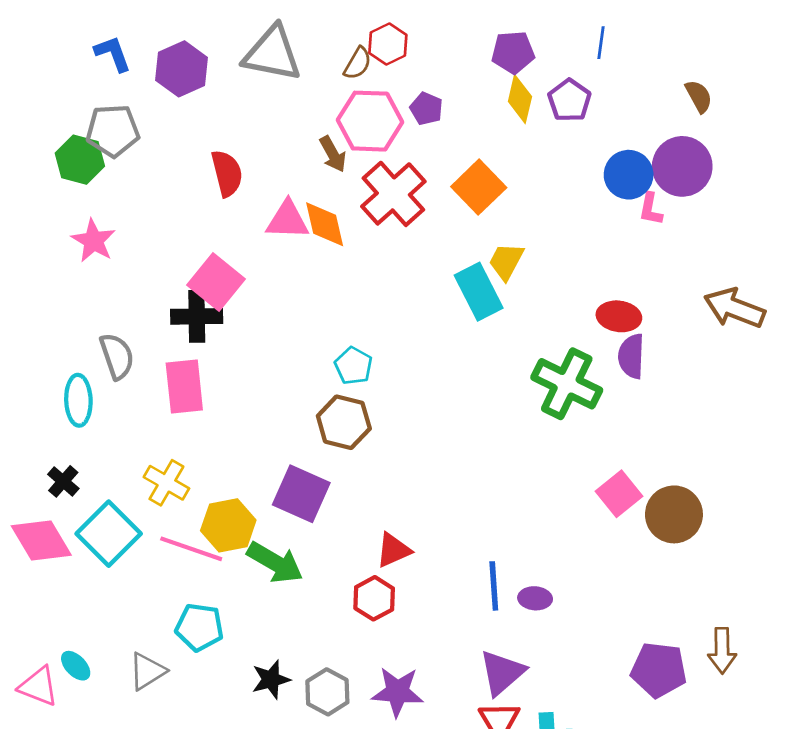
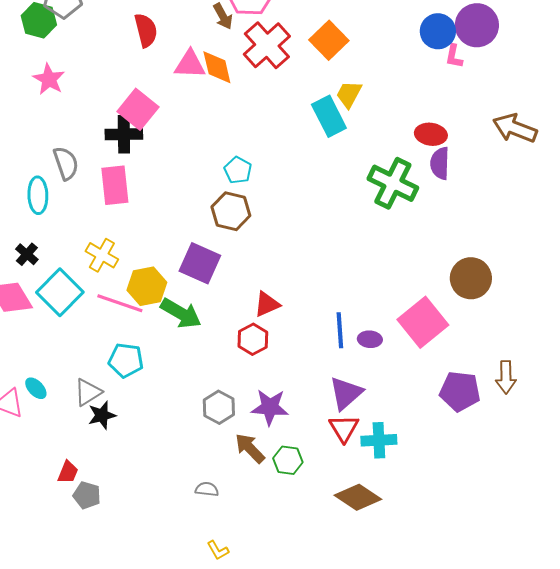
pink square: (619, 494) -> (423, 322), moved, size x1.5
black star: (271, 679) -> (102, 415), moved

